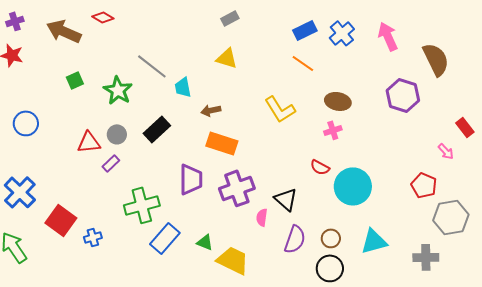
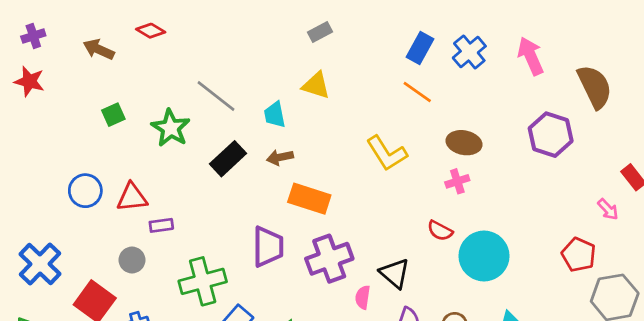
blue rectangle: (305, 30) -> (420, 48), turned -35
brown arrow: (64, 31) -> (99, 49), size x0.7
cyan trapezoid: (183, 87) -> (275, 115), moved
brown arrow: (211, 110) -> (280, 157), moved
blue circle: (26, 123) -> (85, 191), moved
black rectangle: (157, 129) -> (228, 159), moved
gray circle: (117, 134) -> (132, 260), moved
purple rectangle: (111, 163) -> (161, 225), turned 36

